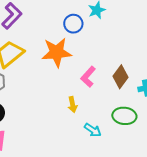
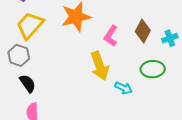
yellow arrow: (73, 105) -> (100, 66), size x1.8

